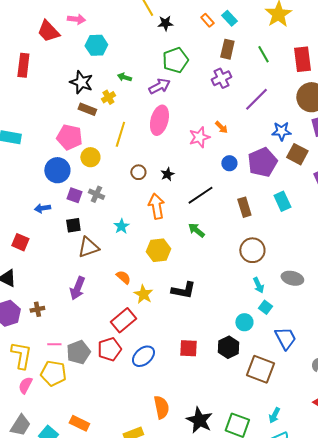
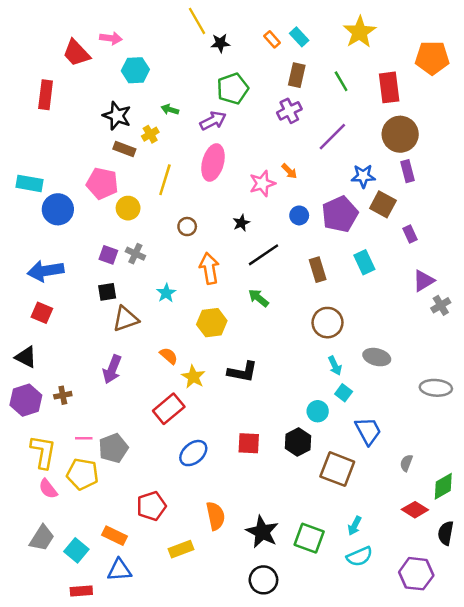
blue circle: (57, 170) -> (58, 209), moved
black star: (167, 174) -> (241, 223), moved
blue arrow: (42, 208) -> (46, 271), moved, size x1.8
red pentagon: (109, 349) -> (151, 506), moved
pink semicircle: (25, 385) -> (48, 489), turned -66

